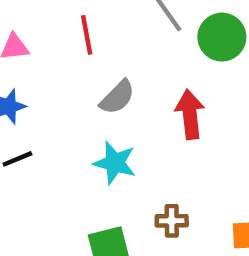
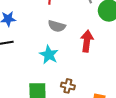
gray semicircle: (117, 97) -> (57, 26), turned 48

